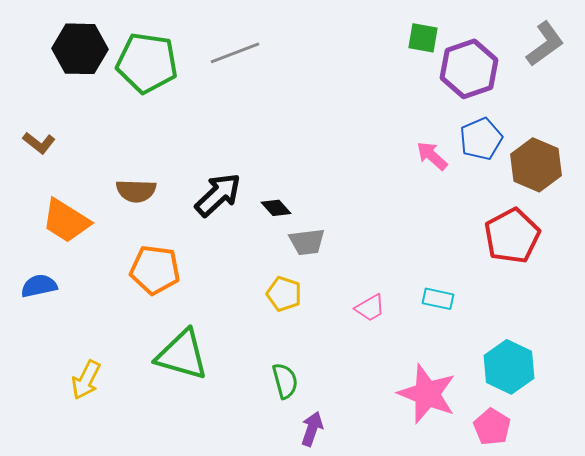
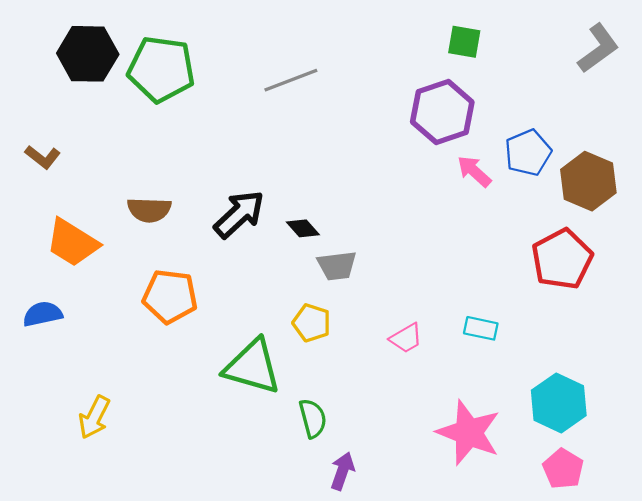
gray line: (235, 53) -> (291, 80), moved
purple hexagon: (469, 69) -> (442, 112), moved
green triangle: (182, 355) -> (252, 367), moved
pink pentagon: (492, 427) -> (563, 469), moved

